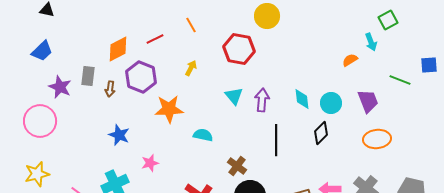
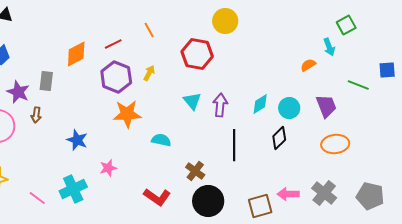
purple hexagon: (141, 77) -> (116, 77), moved
brown arrow: (110, 89) -> (36, 115), moved
cyan diamond: (302, 99) -> (260, 104), turned 65

